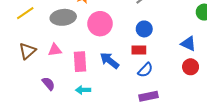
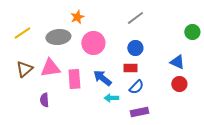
pink triangle: (55, 50) -> (50, 68), size x1.5
purple semicircle: (48, 84) -> (44, 100), turned -144
cyan arrow: (83, 90) -> (111, 98), moved

